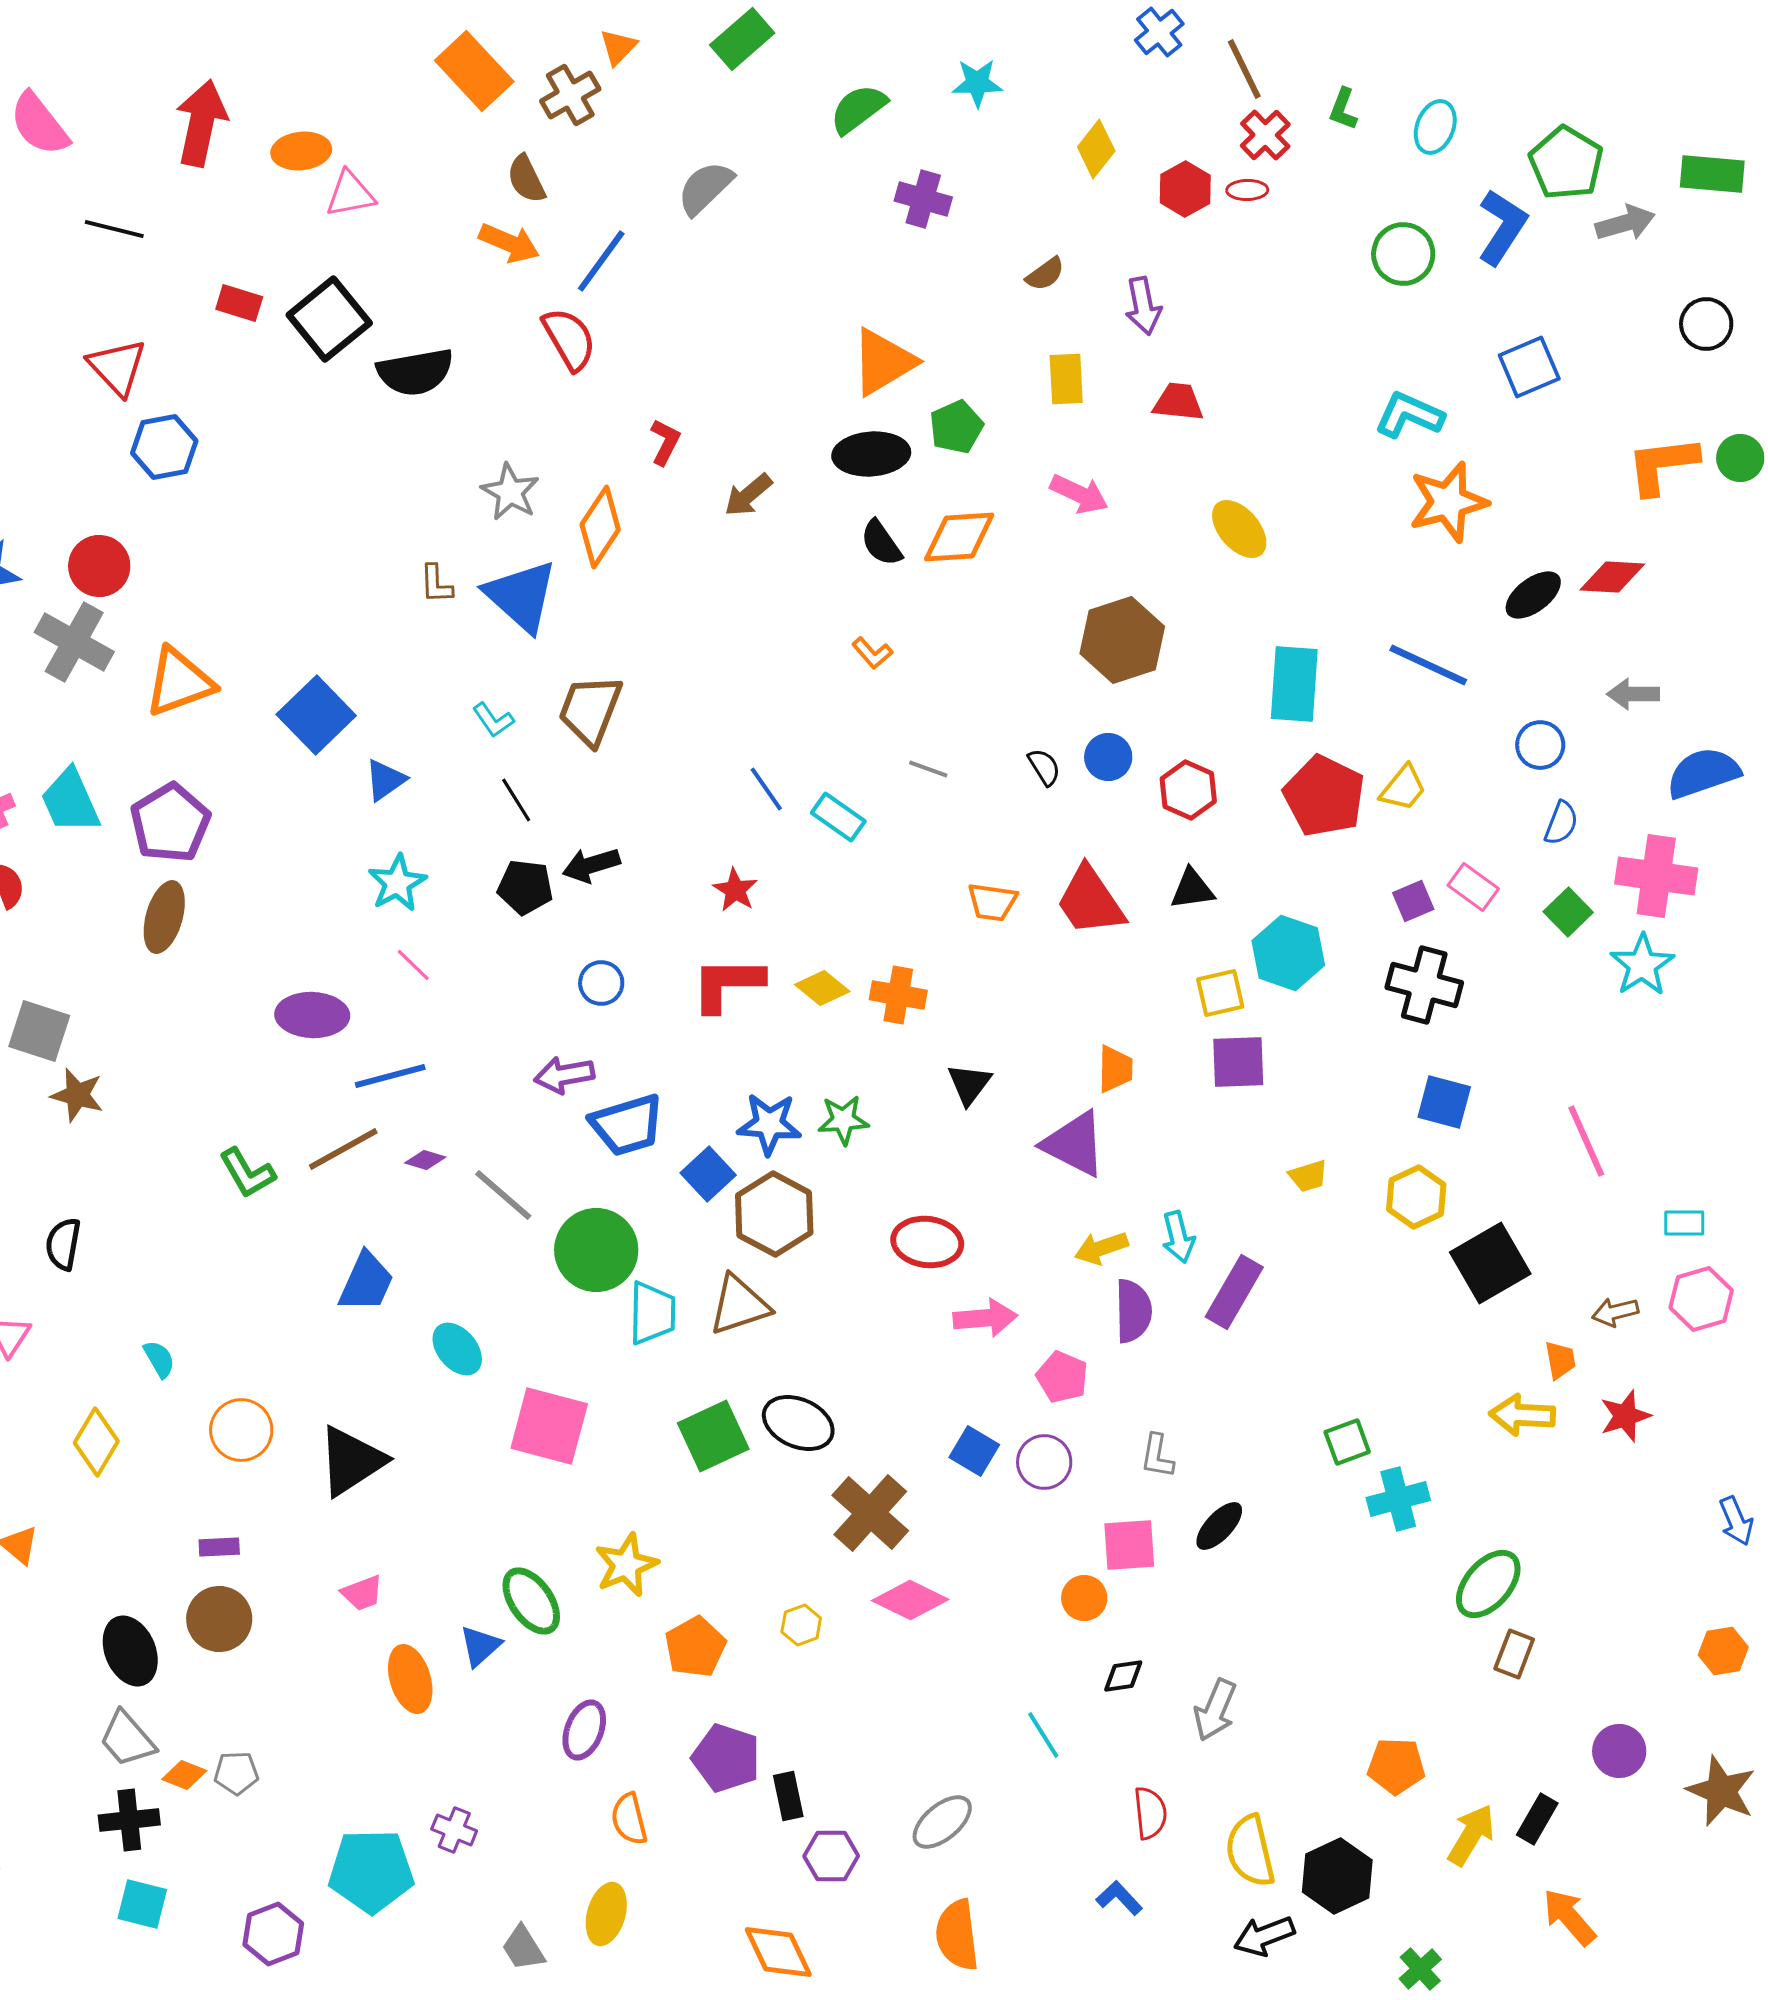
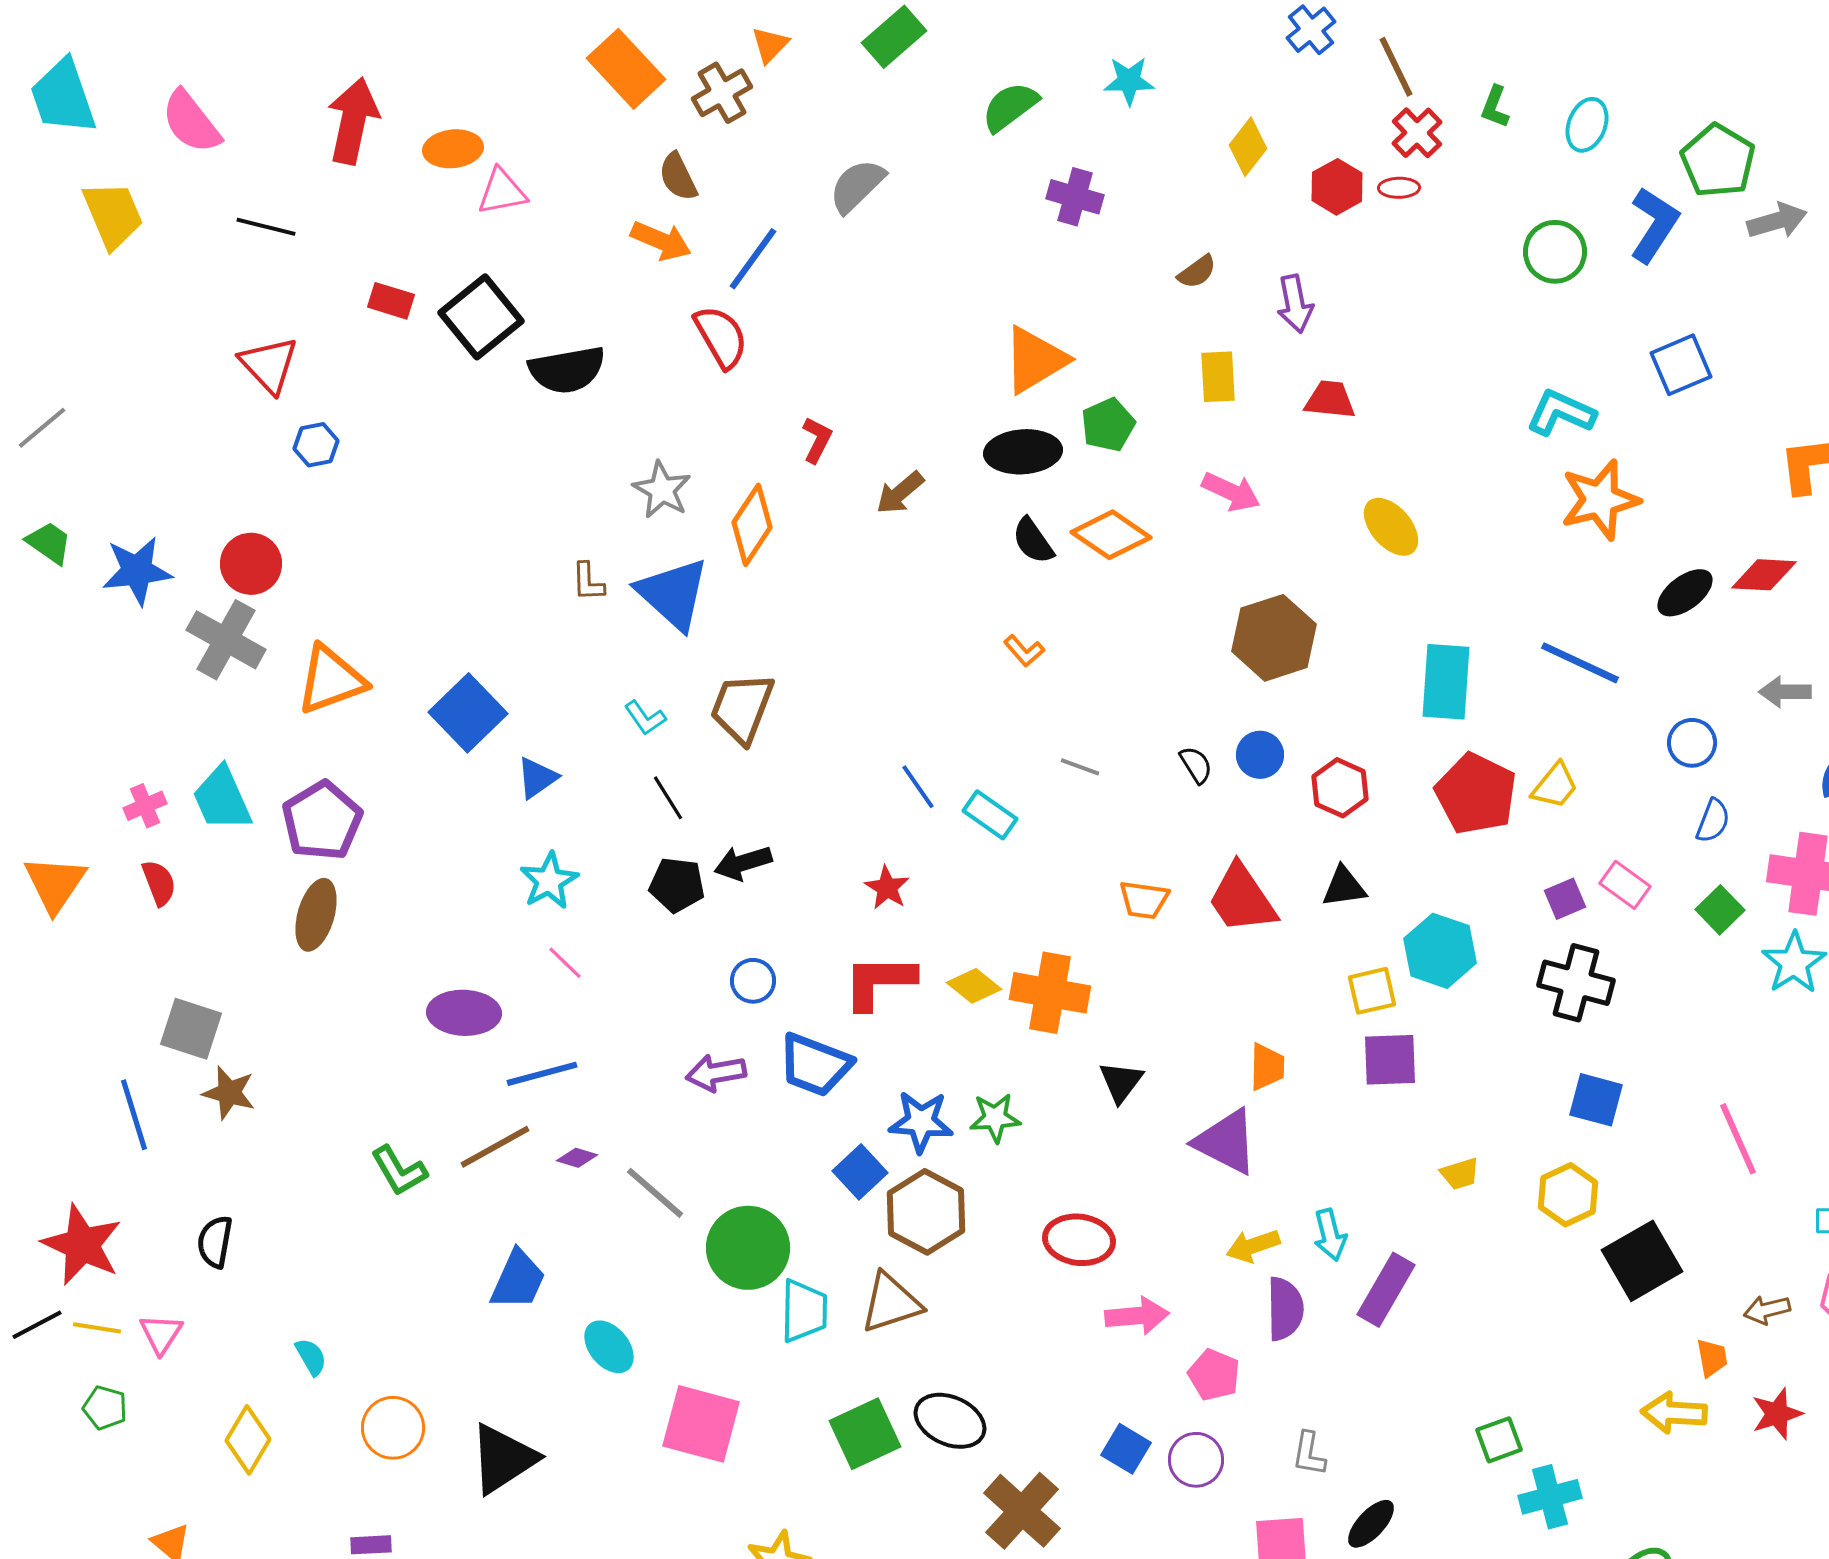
blue hexagon: (164, 447) -> (316, 445), size x0.7
orange diamond: (959, 537) -> (1111, 535), turned 38
orange cross: (898, 995) -> (1050, 993), size x1.4
blue trapezoid: (627, 1125) -> (815, 1065), moved, turned 38

